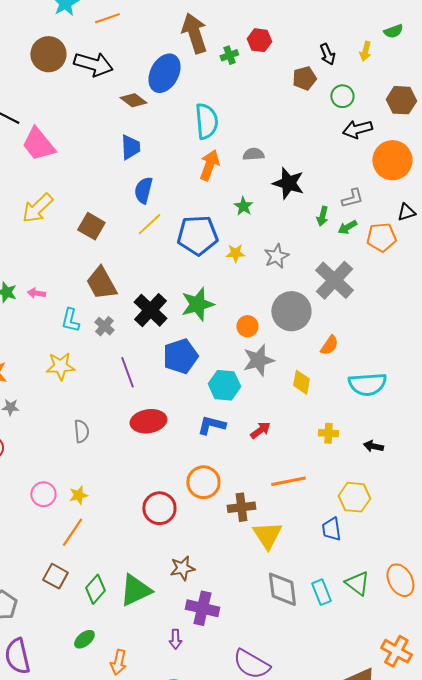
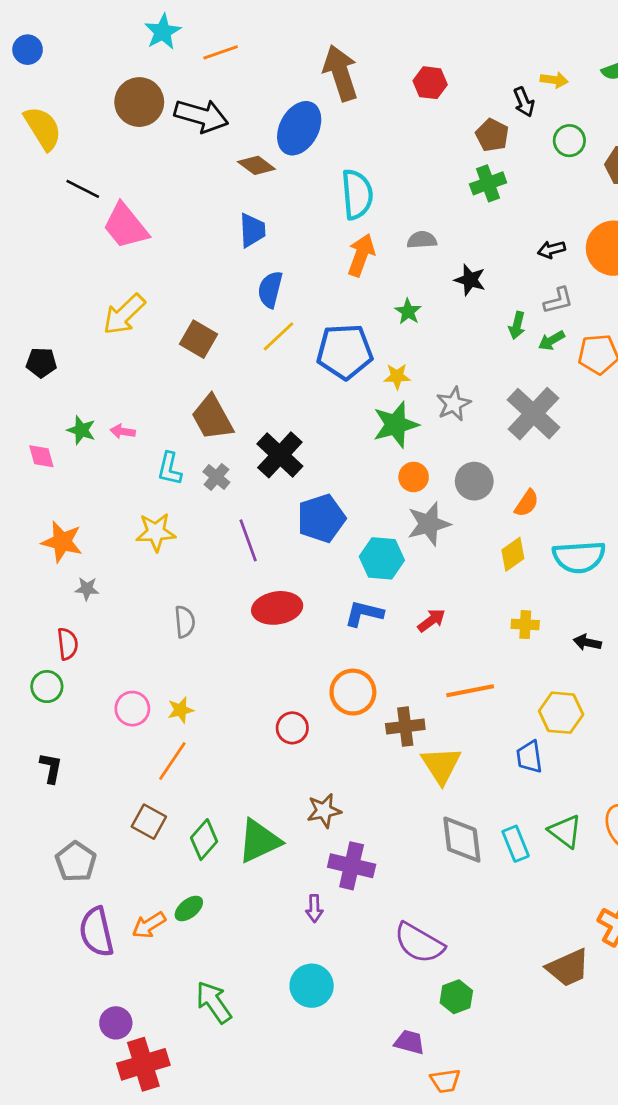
yellow arrow: (365, 51) -> (554, 80), moved, turned -96
green cross: (229, 55) -> (488, 183), moved, size x1.4
brown pentagon: (304, 78) -> (492, 135), turned -30
green circle: (342, 96) -> (569, 141), moved
black arrow: (357, 129) -> (551, 250), moved, size x0.7
black star: (288, 183) -> (470, 280), size x0.7
gray star: (276, 256) -> (454, 404), moved
green star: (197, 304) -> (396, 425), moved
gray circle: (291, 311) -> (474, 481), moved, size x0.7
yellow diamond: (301, 382) -> (513, 554), moved, turned 45
red circle: (159, 508) -> (292, 728), size x0.7
orange arrow: (118, 662) -> (149, 925), moved, turned 45

